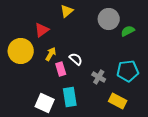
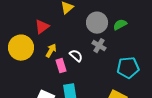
gray circle: (109, 19) -> (97, 23), moved
green semicircle: (128, 31) -> (120, 25), moved
gray cross: (99, 77) -> (99, 46), moved

